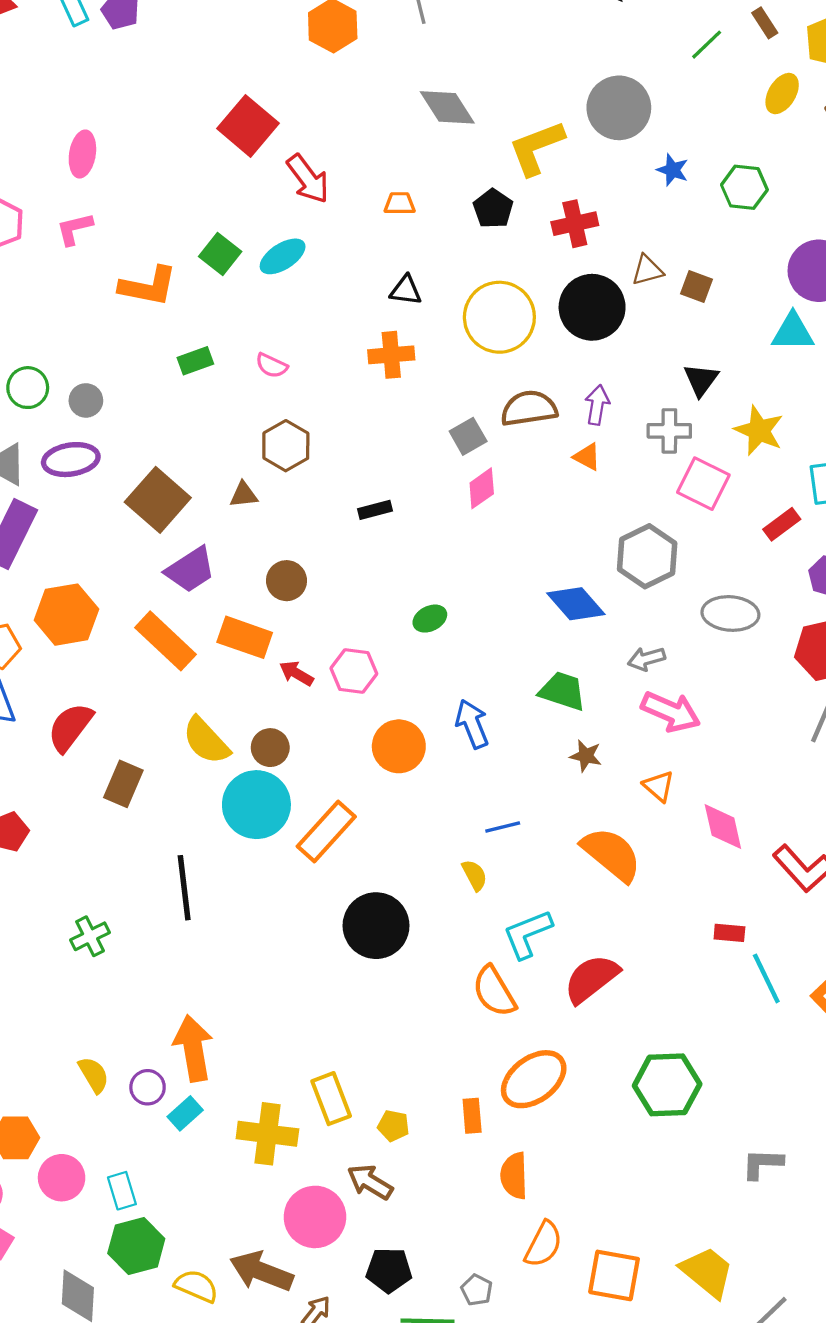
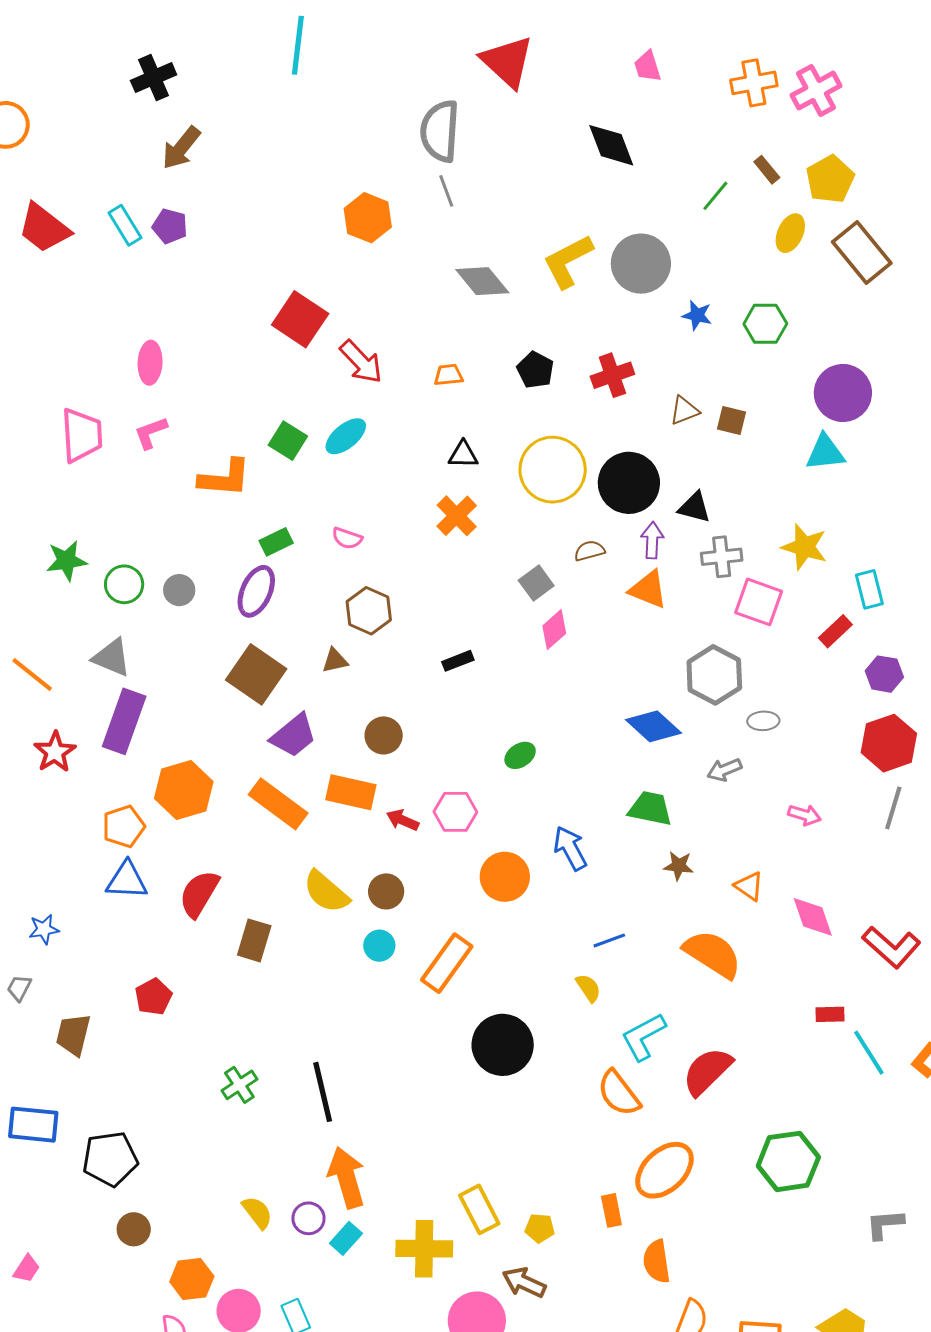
yellow L-shape: (536, 148) -> (568, 261), moved
black circle: (592, 307) -> (629, 483), moved
orange cross: (391, 355) -> (457, 516), turned -33
black triangle: (701, 380) -> (694, 507), moved, turned -45
brown semicircle: (529, 408) -> (589, 551), size x0.6
orange triangle: (587, 457) -> (648, 589), size x1.5
purple ellipse: (71, 460) -> (256, 591), moved, turned -51
gray ellipse: (730, 613) -> (763, 721), moved, size x0.6
pink arrow: (671, 712) -> (804, 815), moved, size x0.6
cyan circle: (256, 805) -> (379, 946), size x0.5
black line: (184, 888) -> (323, 1092), moved

